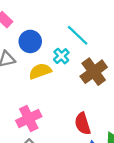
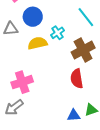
cyan line: (78, 35) -> (86, 17), moved
red semicircle: (83, 124) -> (77, 79), moved

